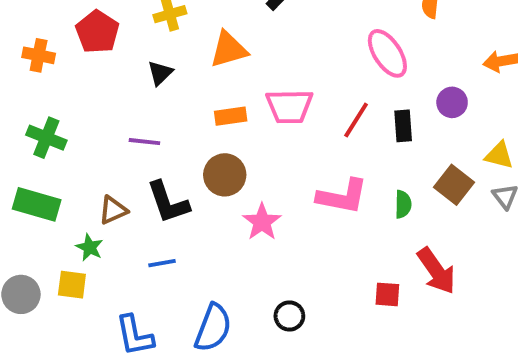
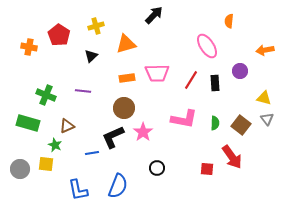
green cross: (46, 138) -> (46, 95), moved
brown square: (454, 185) -> (241, 125), moved
black L-shape: (168, 202) -> (113, 137), moved, turned 85
black circle: (289, 316) -> (157, 168), moved

